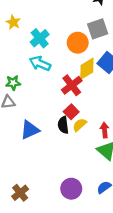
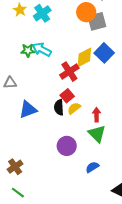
cyan cross: (40, 38) -> (42, 13), moved
orange circle: (78, 43) -> (86, 12), moved
green star: (13, 83) -> (28, 50), moved
purple circle: (71, 189) -> (67, 146), moved

